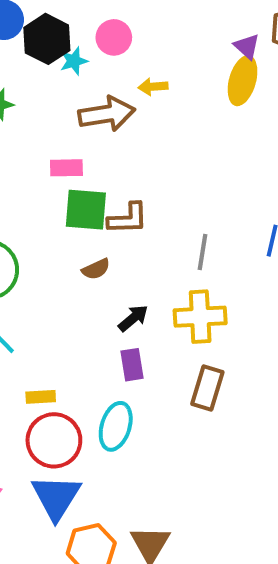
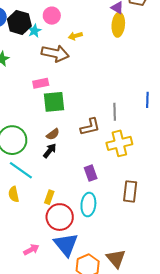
brown arrow: (107, 114) -> (55, 53), turned 32
brown L-shape: (128, 219) -> (90, 127), moved
brown semicircle: (96, 269) -> (53, 134), moved
black arrow: (133, 318) -> (50, 151), moved
brown rectangle: (207, 388) -> (130, 191), moved
yellow rectangle: (41, 397) -> (49, 197), turned -56

